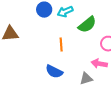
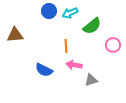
pink arrow: (99, 64) -> (74, 65), moved
blue semicircle: (54, 72) -> (44, 70), moved

